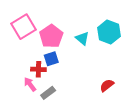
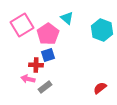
cyan triangle: (82, 38) -> (67, 18), moved
pink arrow: (30, 84) -> (28, 79), turned -40
red semicircle: (107, 85) -> (100, 88), moved

